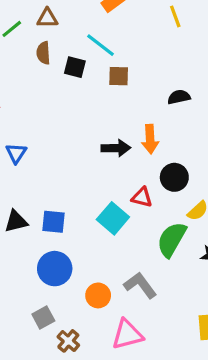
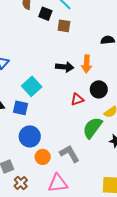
brown square: (119, 76) -> (64, 26), moved
red triangle: (142, 197) -> (77, 99), turned -40
cyan square: (113, 218) -> (32, 86), moved
blue circle: (55, 269) -> (30, 136), moved

